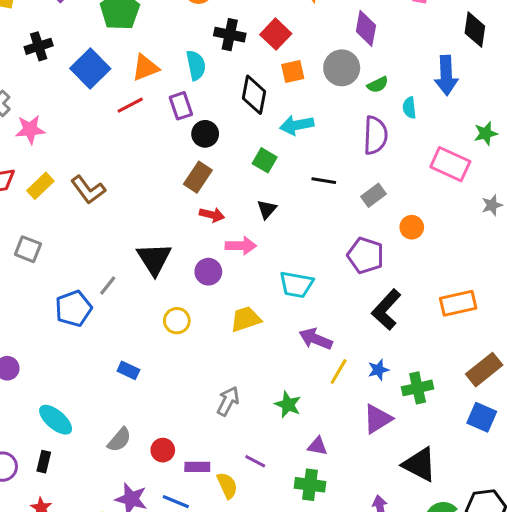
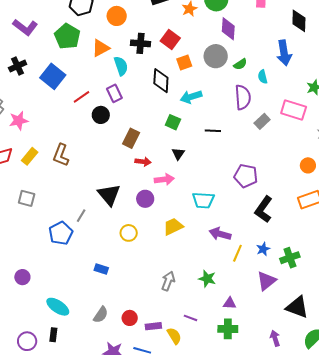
orange triangle: (145, 68) -> (101, 48), moved
black circle: (205, 134) -> (101, 115), moved
brown L-shape: (88, 190) -> (61, 155), turned 65
gray rectangle: (374, 195) -> (262, 121), moved
orange circle: (412, 227) -> (308, 165), moved

